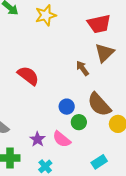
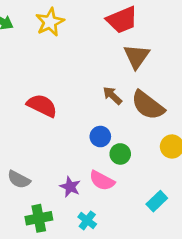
brown arrow: (82, 68) -> (112, 96), moved
brown semicircle: (99, 105) -> (148, 105), moved

